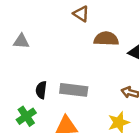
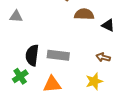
black semicircle: (41, 90) -> (32, 55), size x1.5

